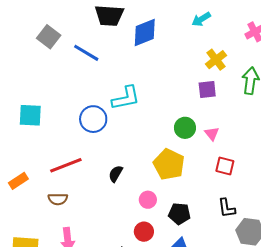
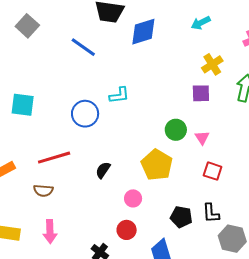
gray square: (49, 37) -> (27, 26), moved
cyan L-shape: (126, 98) -> (119, 95), size x0.7
black pentagon: (179, 214) -> (181, 217), moved

